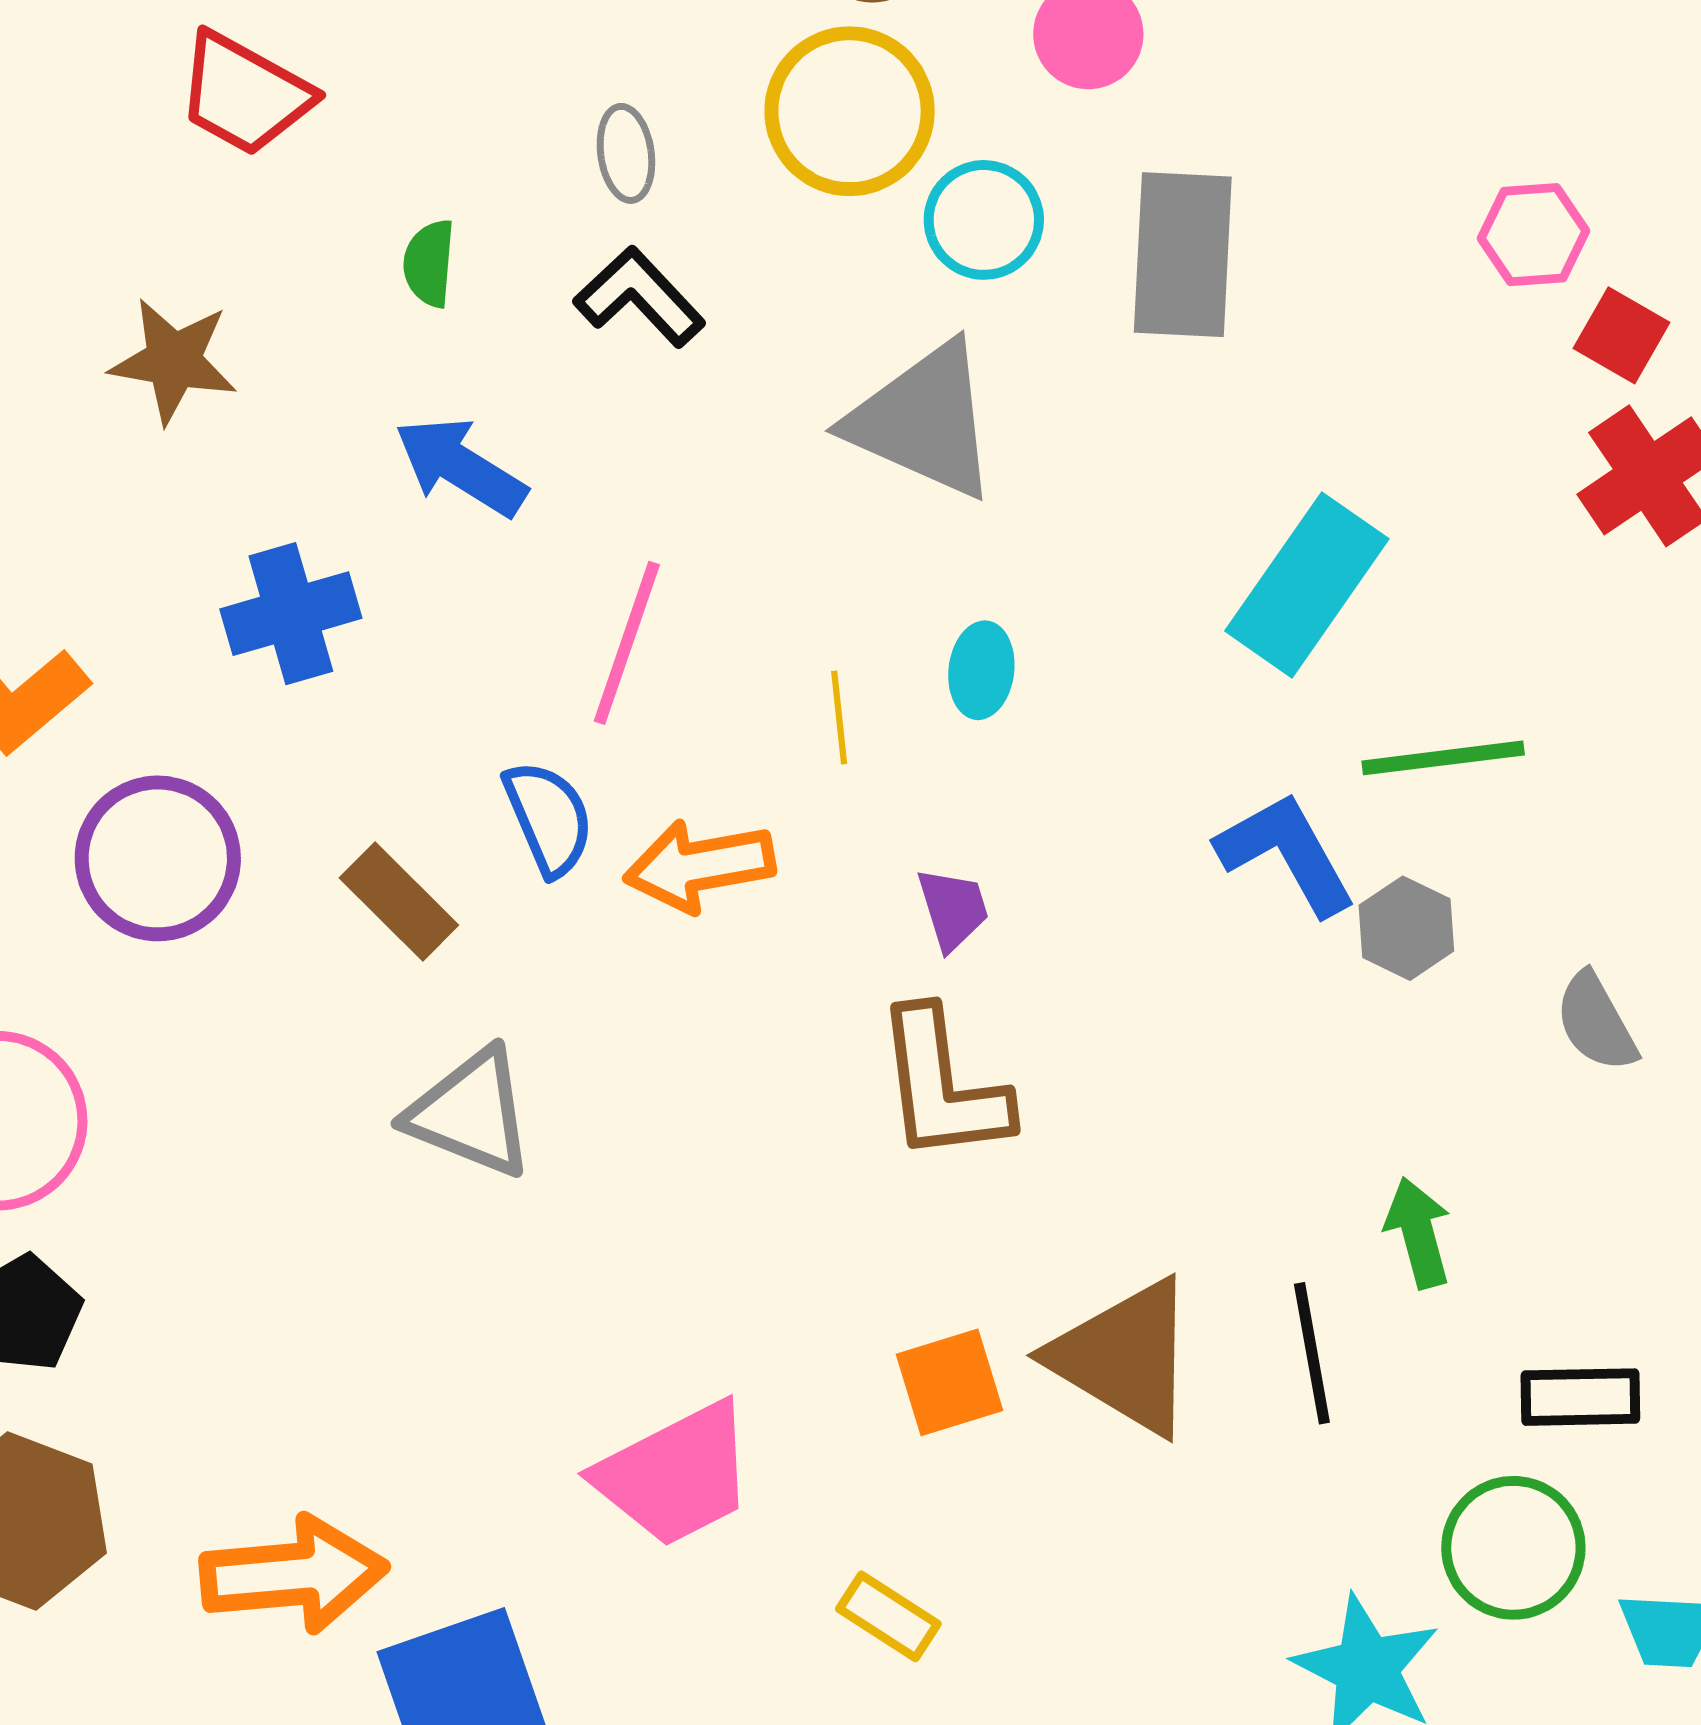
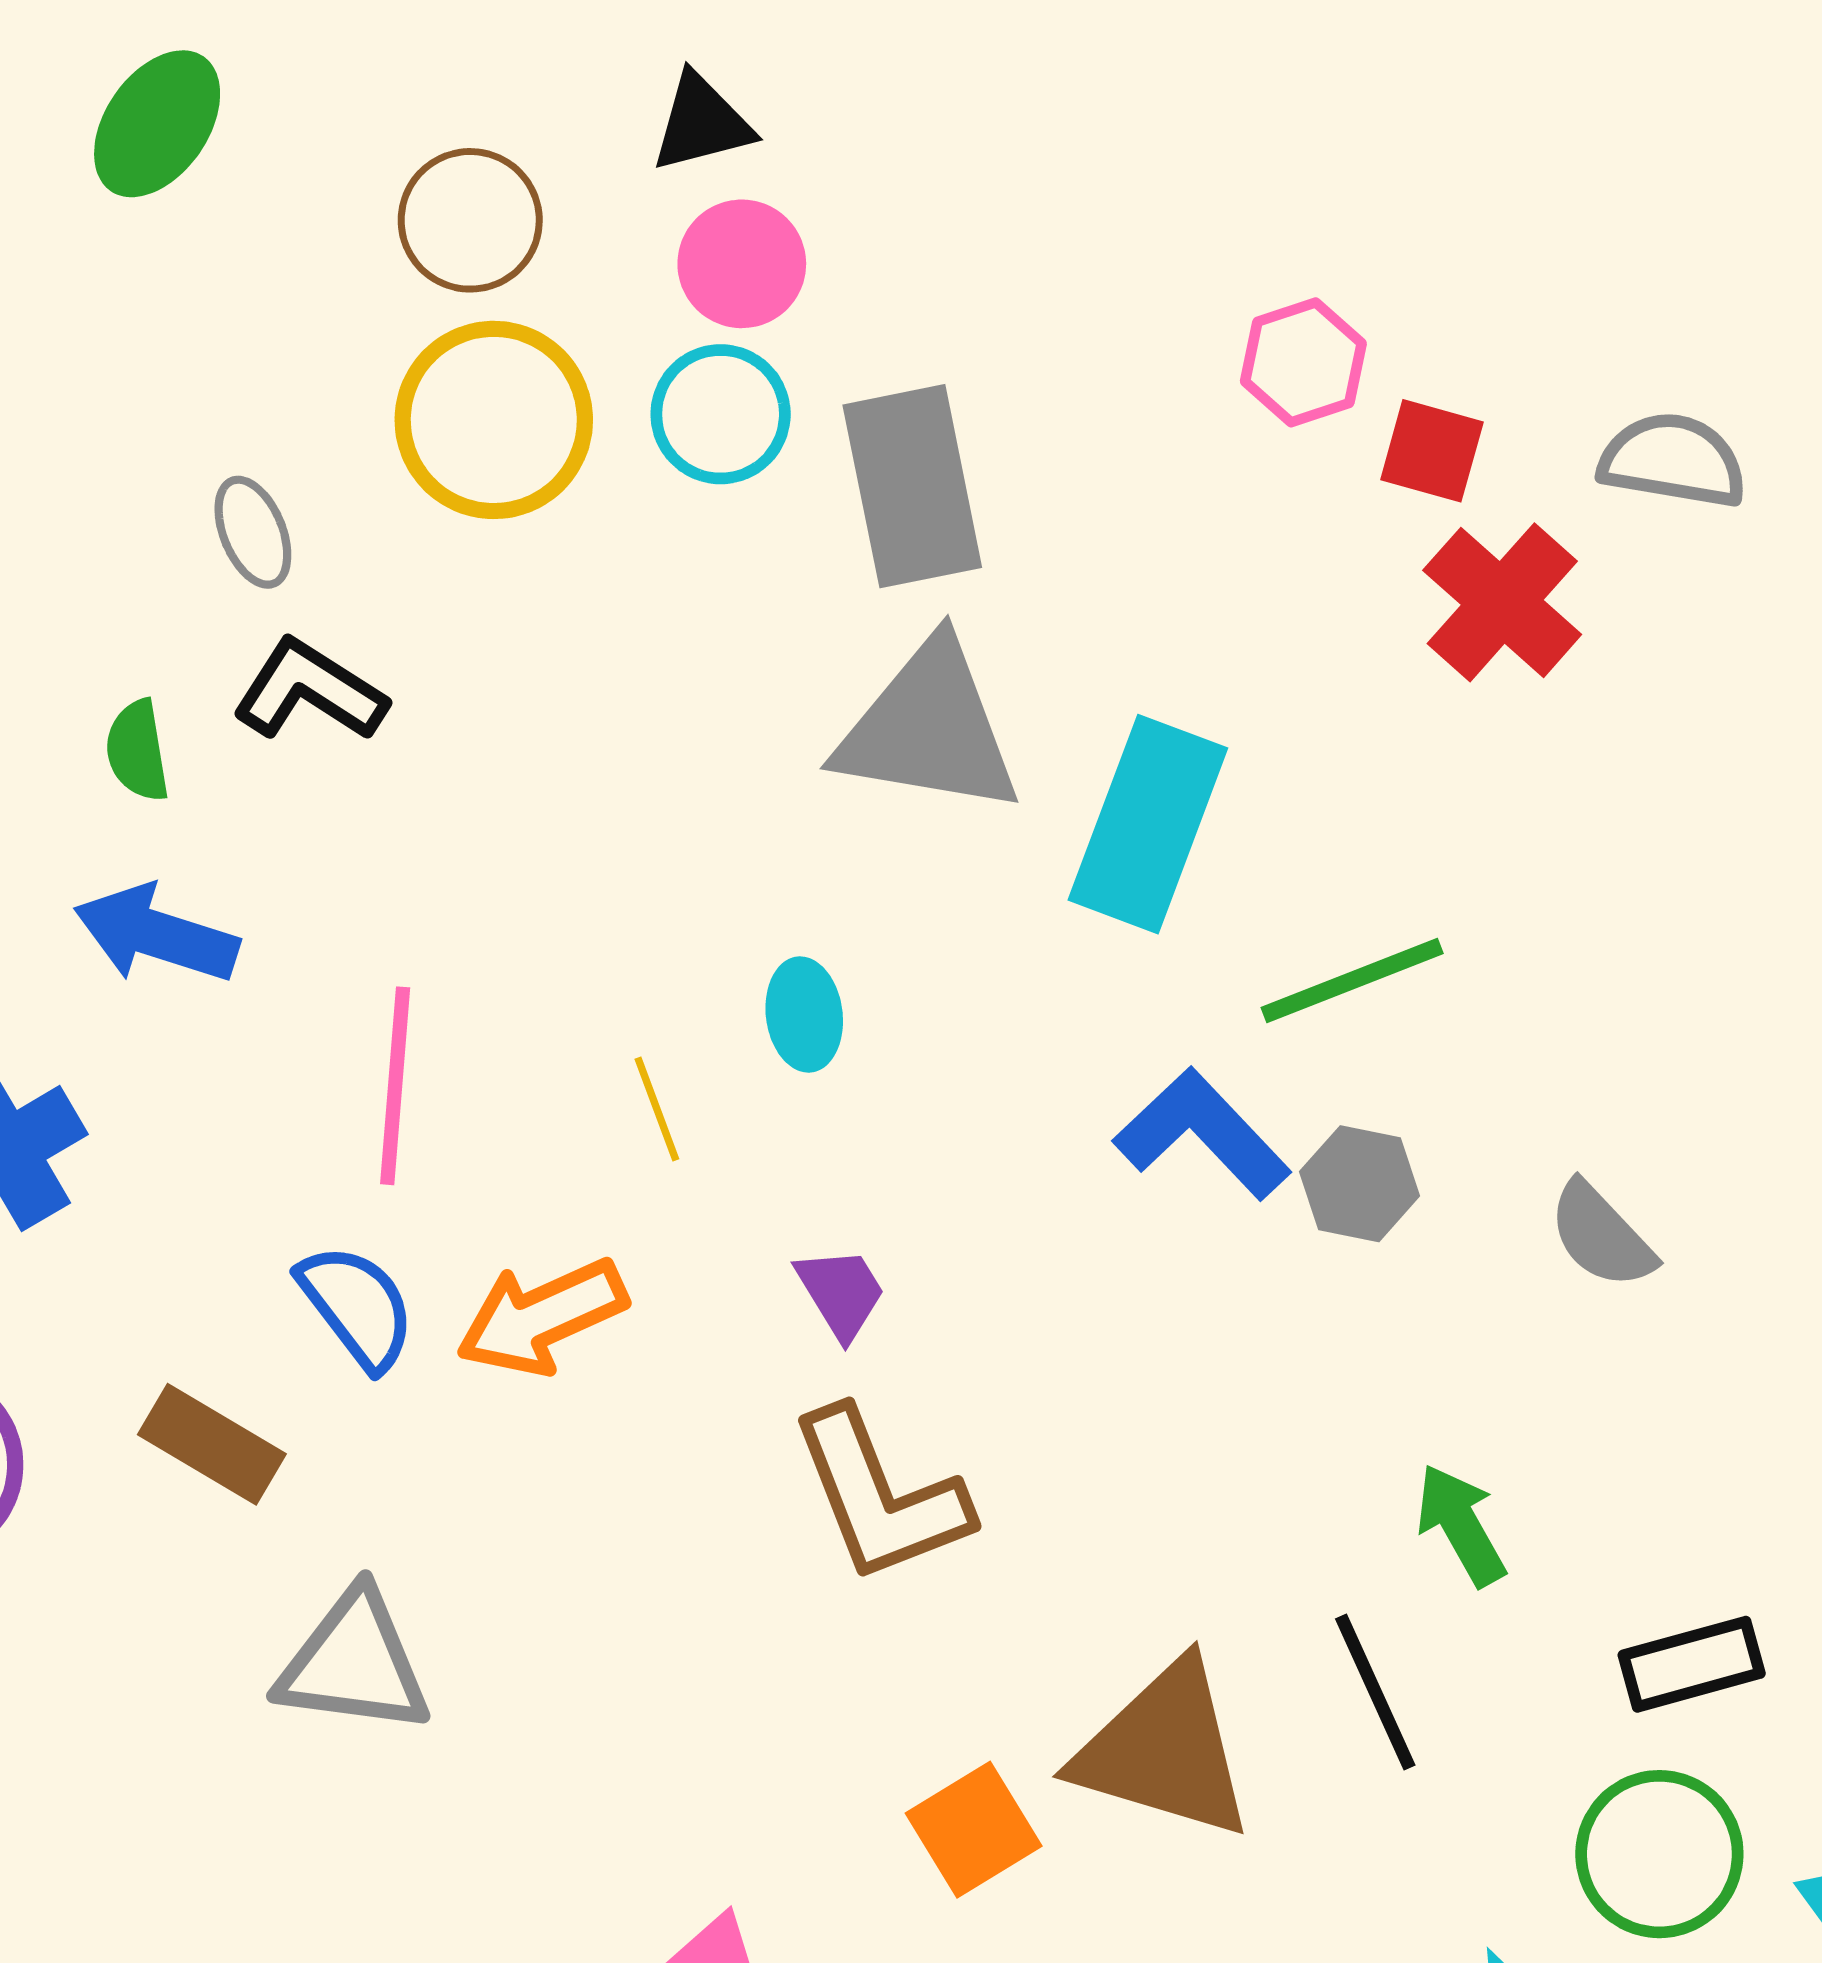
cyan circle: (984, 220) -> (721, 414), moved
green semicircle: (429, 263) -> (137, 751), moved
gray triangle: (923, 421) -> (929, 729), moved

